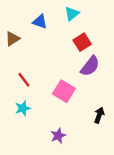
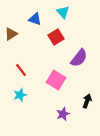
cyan triangle: (72, 14) -> (63, 12), turned -32
red square: (82, 42) -> (56, 37), moved
purple star: (58, 136) -> (63, 114), moved

